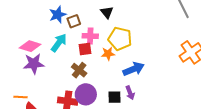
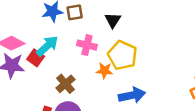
brown square: (74, 21) -> (75, 12), moved
red square: (85, 49) -> (36, 58), moved, turned 32

